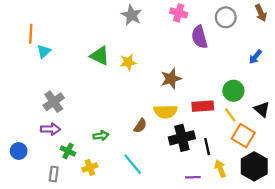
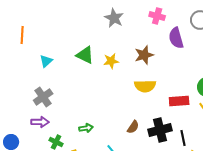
cyan triangle: (44, 51) -> (46, 61), moved
brown star: (171, 79) -> (144, 55), moved
yellow semicircle: (165, 112) -> (145, 86), moved
brown semicircle: (140, 126) -> (133, 127), moved

